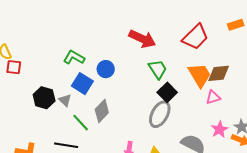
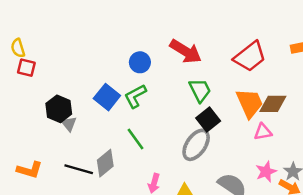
green L-shape: (74, 57) -> (135, 96), moved, turned -65
blue circle: (106, 69) -> (140, 62), moved
gray triangle: (65, 100) -> (69, 124), moved
gray diamond: (102, 111) -> (105, 163), moved
green line: (81, 123) -> (136, 139), moved

